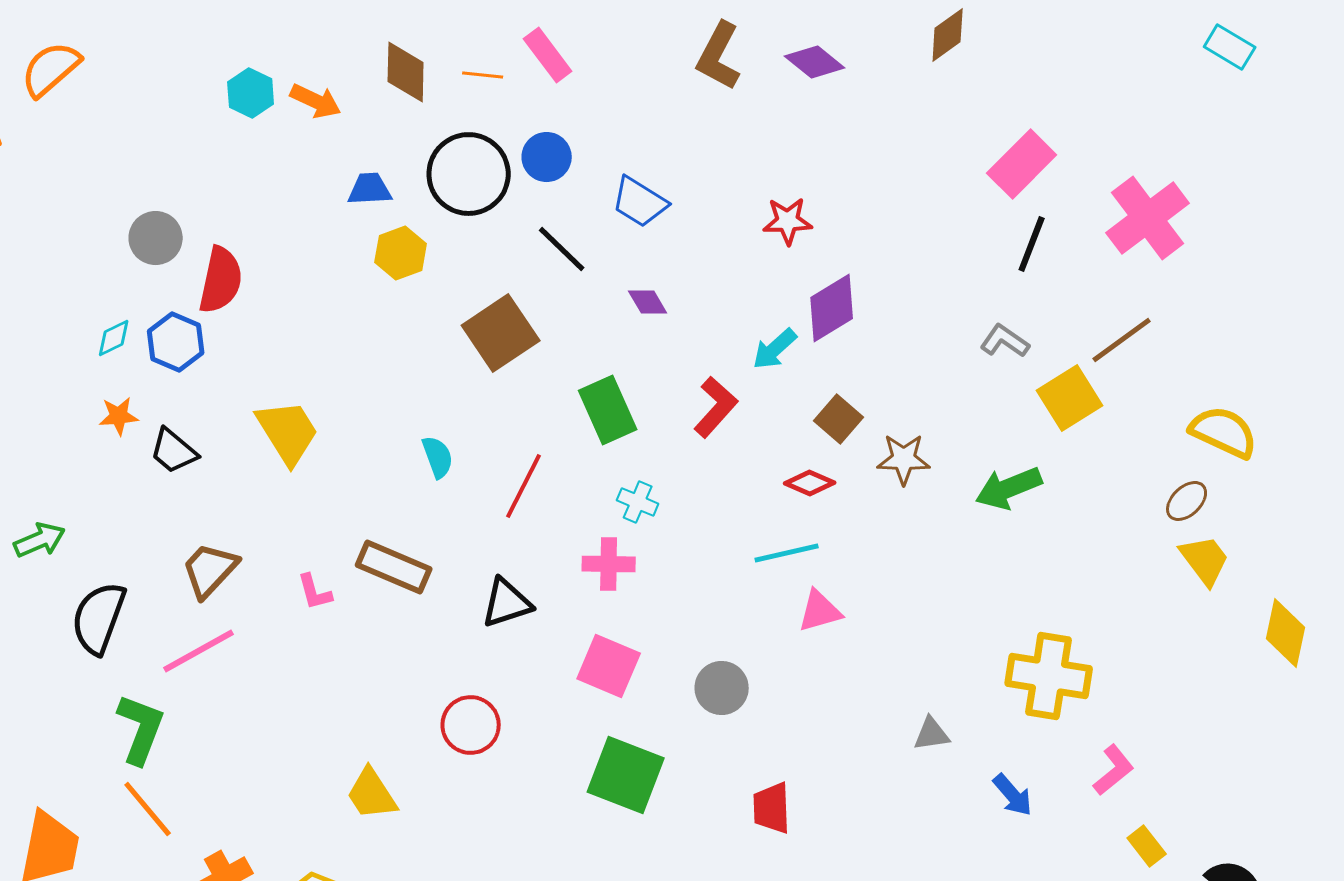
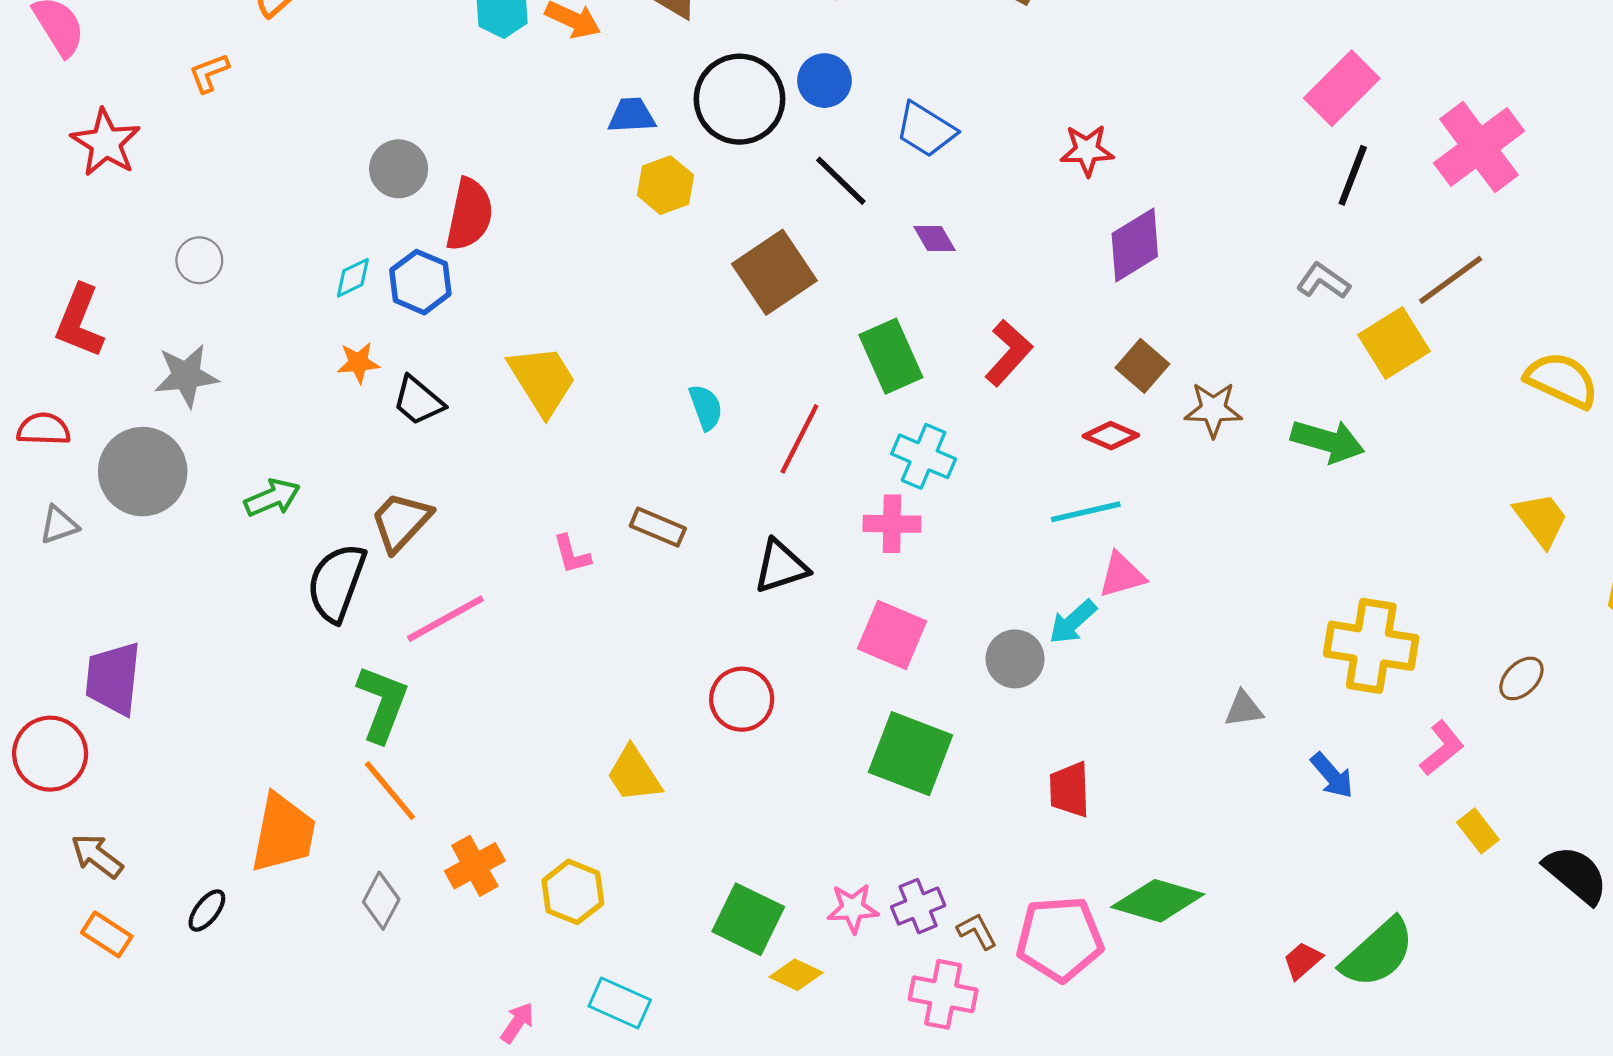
cyan arrow: (775, 349) -> (1073, 622), moved
green arrow: (1009, 488) -> (1328, 441), turned -142
brown ellipse: (1187, 501) -> (1521, 678), moved
cyan cross: (638, 502) -> (924, 456), size x1.4
brown rectangle: (394, 567) -> (658, 527), size x0.7
brown trapezoid: (210, 570) -> (401, 522), moved

